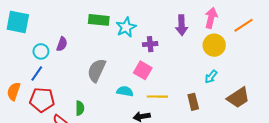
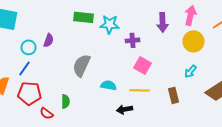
cyan star: (126, 27) -> (110, 24), turned 30
pink square: (143, 70) -> (142, 65), moved

